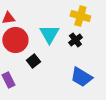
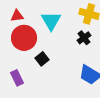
cyan triangle: (49, 34) -> (51, 21), moved

